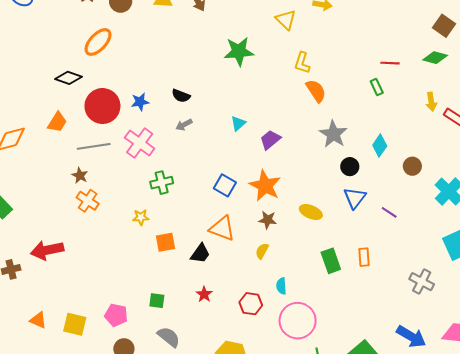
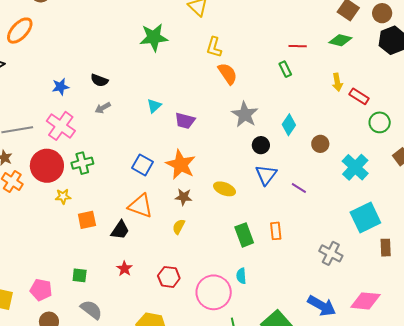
red circle: (102, 106) -> (47, 166), moved
purple trapezoid: (270, 140) -> (185, 121), turned -125
cyan semicircle: (281, 286) -> (241, 276), moved

